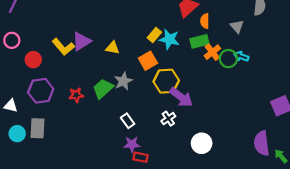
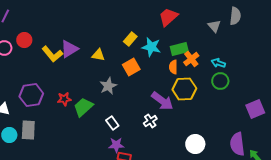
orange semicircle: (205, 21) -> (173, 67), moved
gray triangle: (237, 26) -> (214, 26), moved
yellow rectangle: (154, 35) -> (130, 39), moved
green circle: (228, 59) -> (220, 81), moved
red circle: (33, 60) -> (24, 40), moved
yellow hexagon: (166, 81) -> (184, 89), moved
green trapezoid: (103, 89) -> (83, 107), moved
white circle: (202, 143) -> (195, 144), moved

